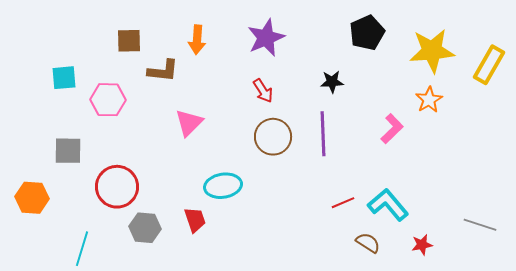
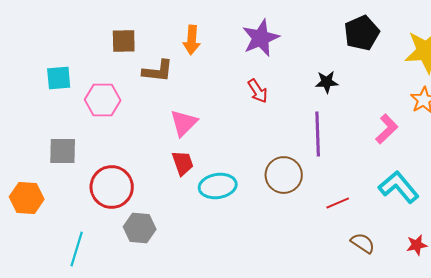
brown circle: (273, 137) -> (284, 175), moved
cyan L-shape: (388, 205) -> (399, 187), moved
red trapezoid: (195, 220) -> (183, 163), moved

